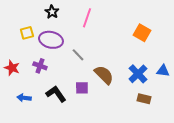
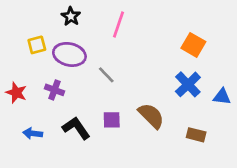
blue cross: (138, 74) -> (188, 84), moved
brown semicircle: (104, 75) -> (151, 116), moved

